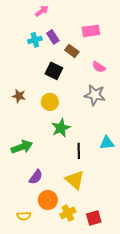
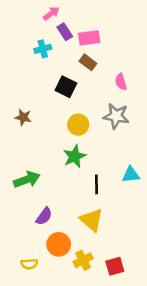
pink rectangle: (91, 31) -> (89, 38), moved
purple rectangle: (53, 37) -> (65, 32), moved
pink semicircle: (99, 67) -> (121, 82), turned 40
yellow circle: (50, 102) -> (78, 125), moved

